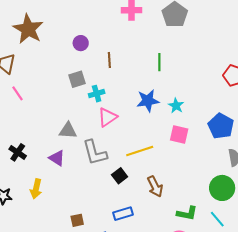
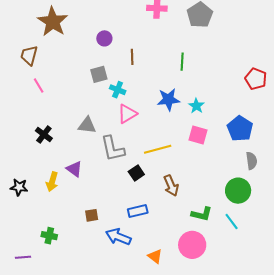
cyan cross: (97, 94) -> (118, 90), turned 35
black cross: (18, 152) -> (44, 135), moved
purple triangle: (57, 158) -> (74, 169), moved

